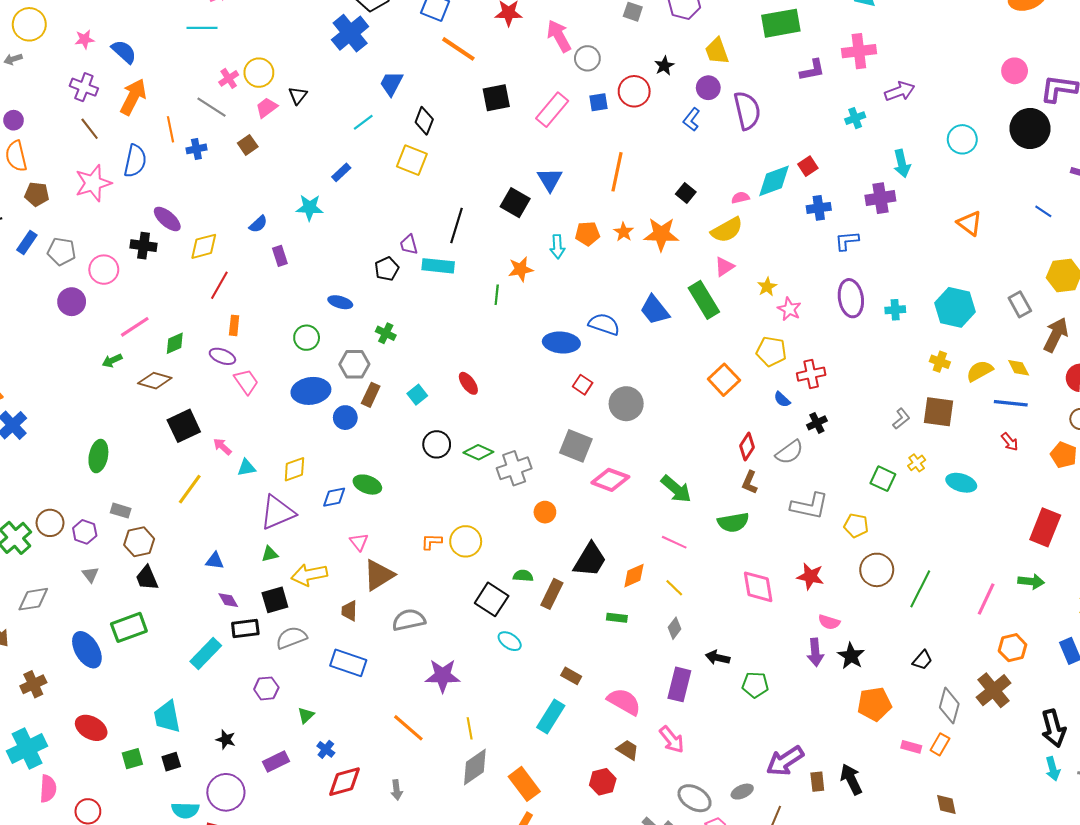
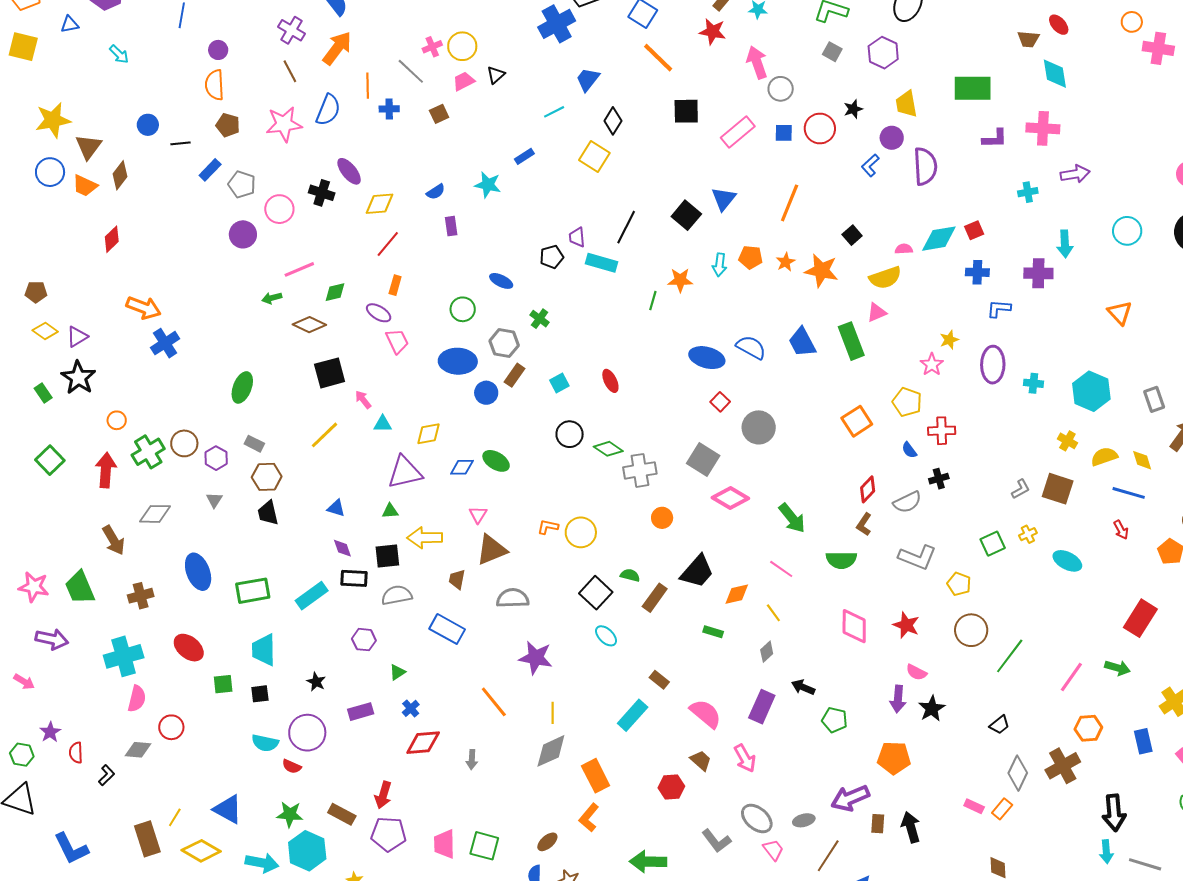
yellow star: (767, 287) -> (949, 340), moved
green square: (883, 479) -> (993, 544), turned 30
green rectangle: (129, 627) -> (253, 591), moved
orange pentagon: (874, 704) -> (894, 758), moved

